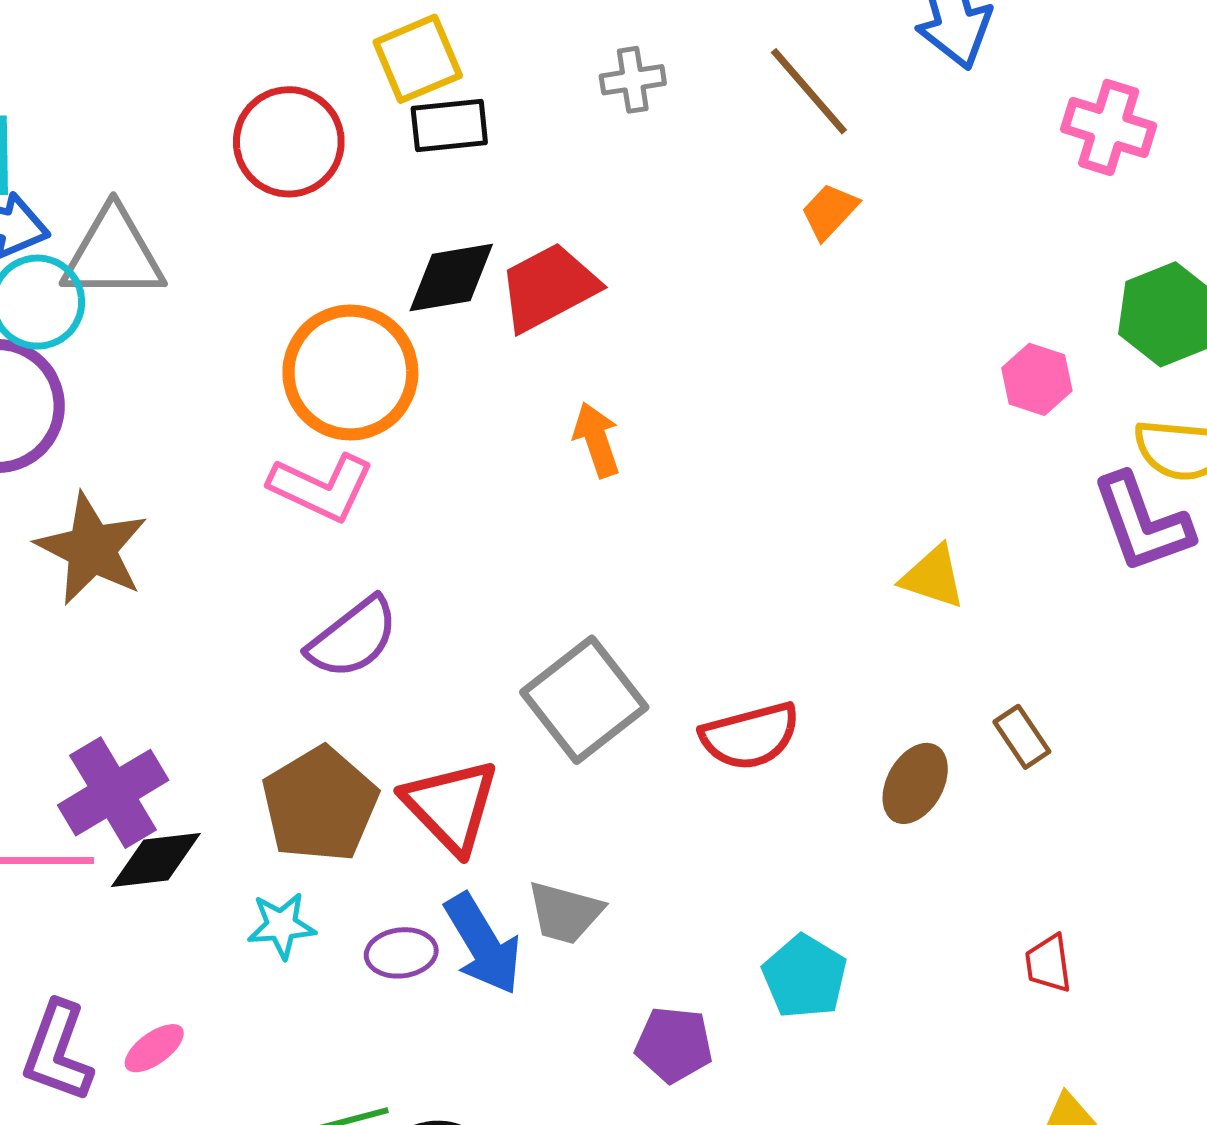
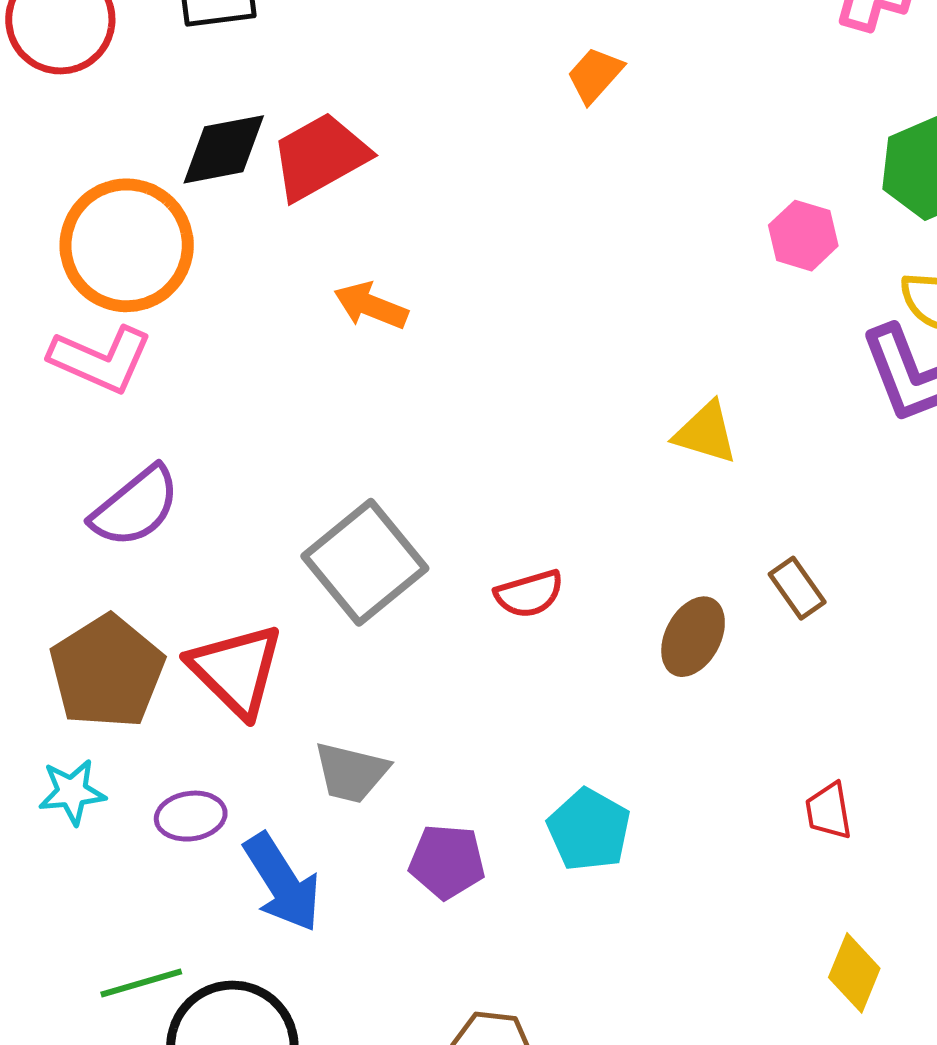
orange arrow: (597, 440) -> (371, 306), turned -48
red semicircle: (750, 736) -> (529, 594), size x0.7
blue arrow: (483, 944) -> (282, 883), moved
purple pentagon: (674, 1045) -> (447, 862), moved

